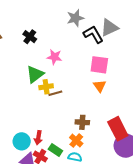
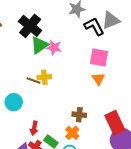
black cross: (30, 37) -> (30, 26), size x1.6
green triangle: (35, 74) -> (39, 45), moved
brown line: (55, 93) -> (34, 80), moved, turned 32
cyan circle: (22, 141) -> (14, 102), moved

